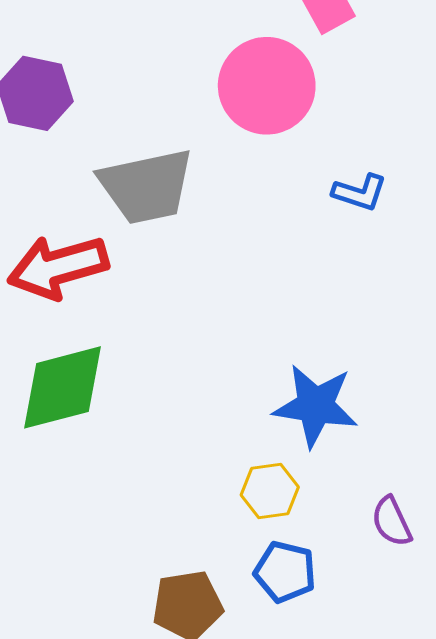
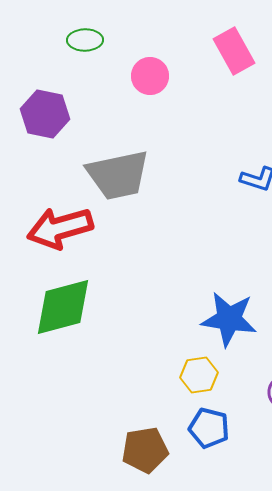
pink circle: (267, 86) -> (150, 76), moved, size x0.6

